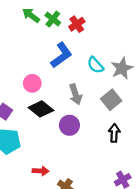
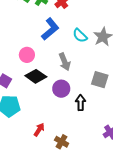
gray square: (111, 100) -> (100, 80), moved, turned -30
black arrow: (114, 133) -> (81, 103), moved
red arrow: (41, 171) -> (39, 130), turned -56

